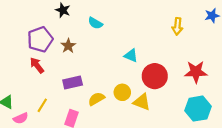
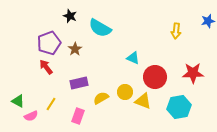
cyan semicircle: (95, 23) -> (100, 28), size x1.6
cyan hexagon: (198, 109) -> (179, 107), moved

